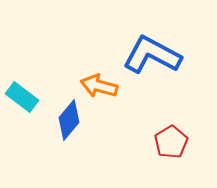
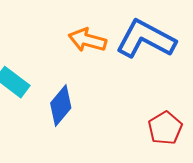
orange arrow: (99, 86) -> (87, 40), moved

